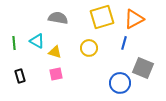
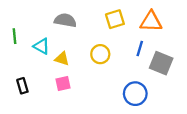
yellow square: (102, 17) -> (115, 19), size x0.7
orange triangle: (134, 19) -> (151, 21), turned 30
green line: (14, 43) -> (15, 36), moved
gray square: (143, 68) -> (161, 63), moved

